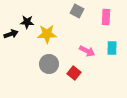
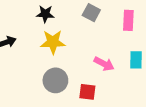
black star: (27, 22) -> (45, 14), moved
red square: (74, 73) -> (87, 92), turned -32

